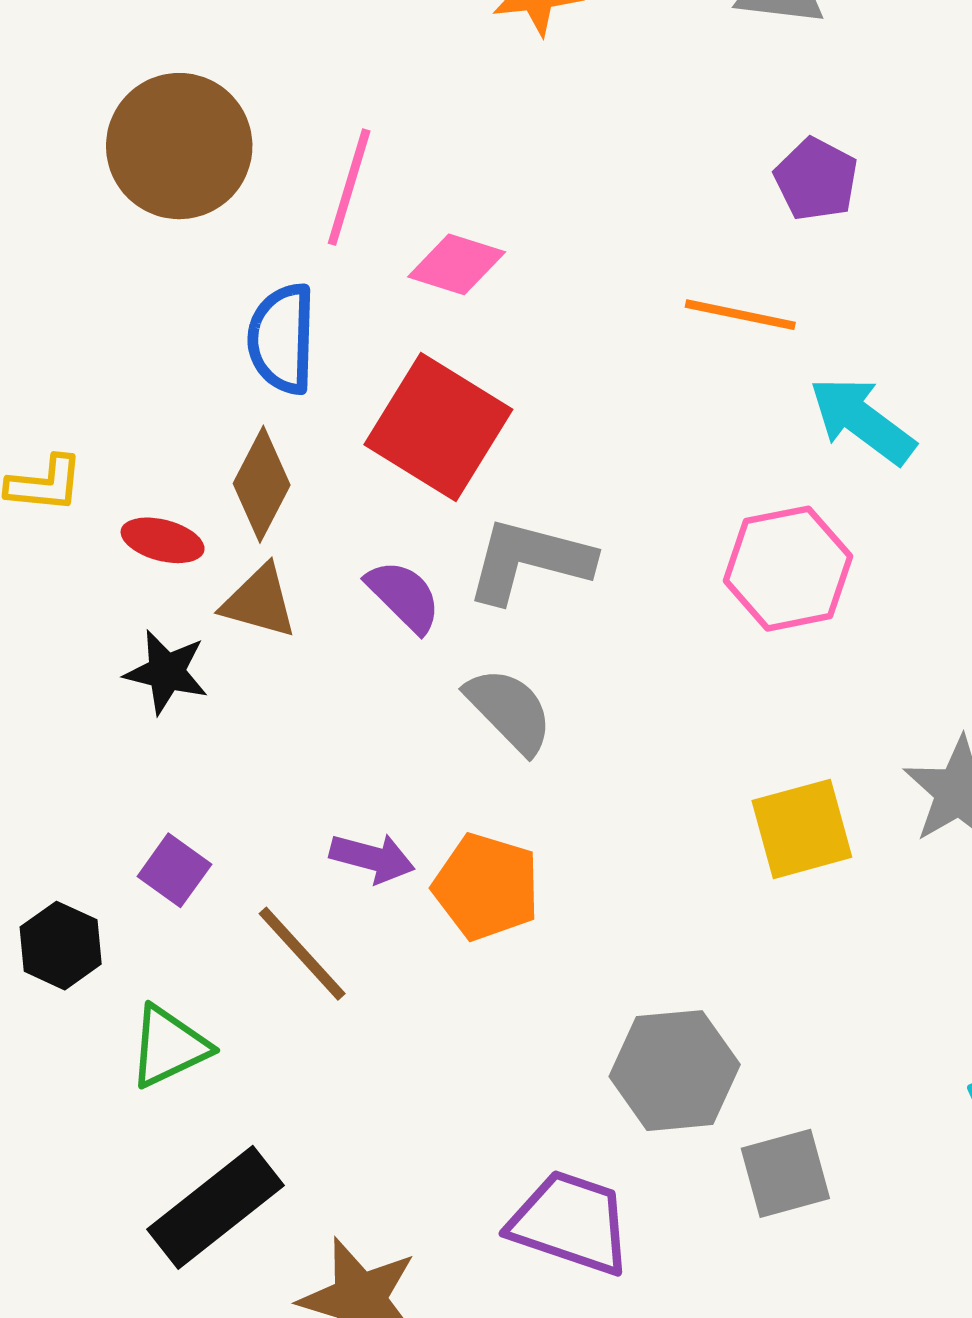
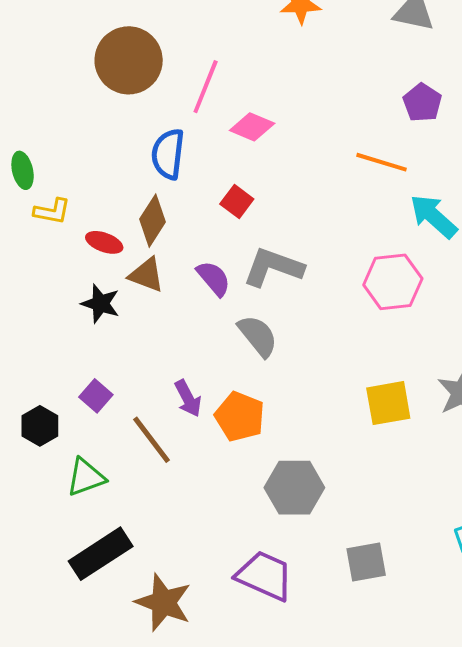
red square: (438, 427) -> (237, 202), size x0.5
purple arrow: (372, 858) -> (188, 398), turned 42
gray hexagon: (675, 1071) -> (294, 488), moved

